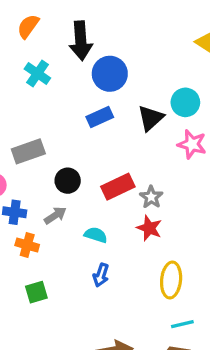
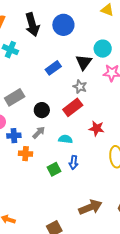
blue circle: (110, 74) -> (63, 25), moved
gray star: (151, 197) -> (80, 87), moved
green square: (36, 292) -> (54, 169), moved

